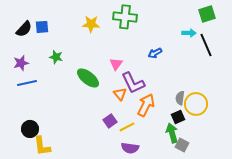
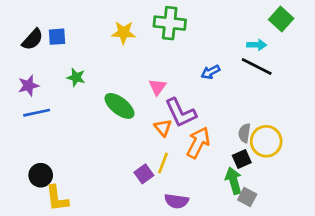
green square: (207, 14) -> (281, 19), turned -30
black line: (206, 45) -> (257, 67), moved, turned -40
purple square: (110, 121) -> (144, 174), moved
yellow line: (127, 127) -> (163, 163), moved, turned -42

